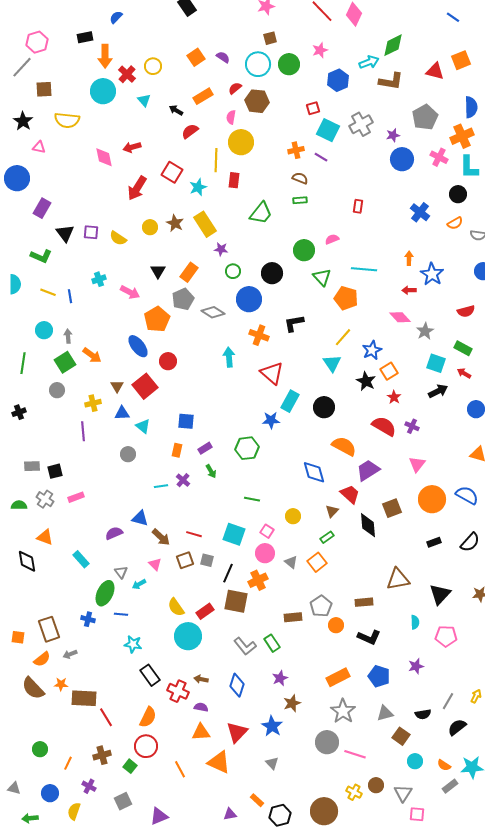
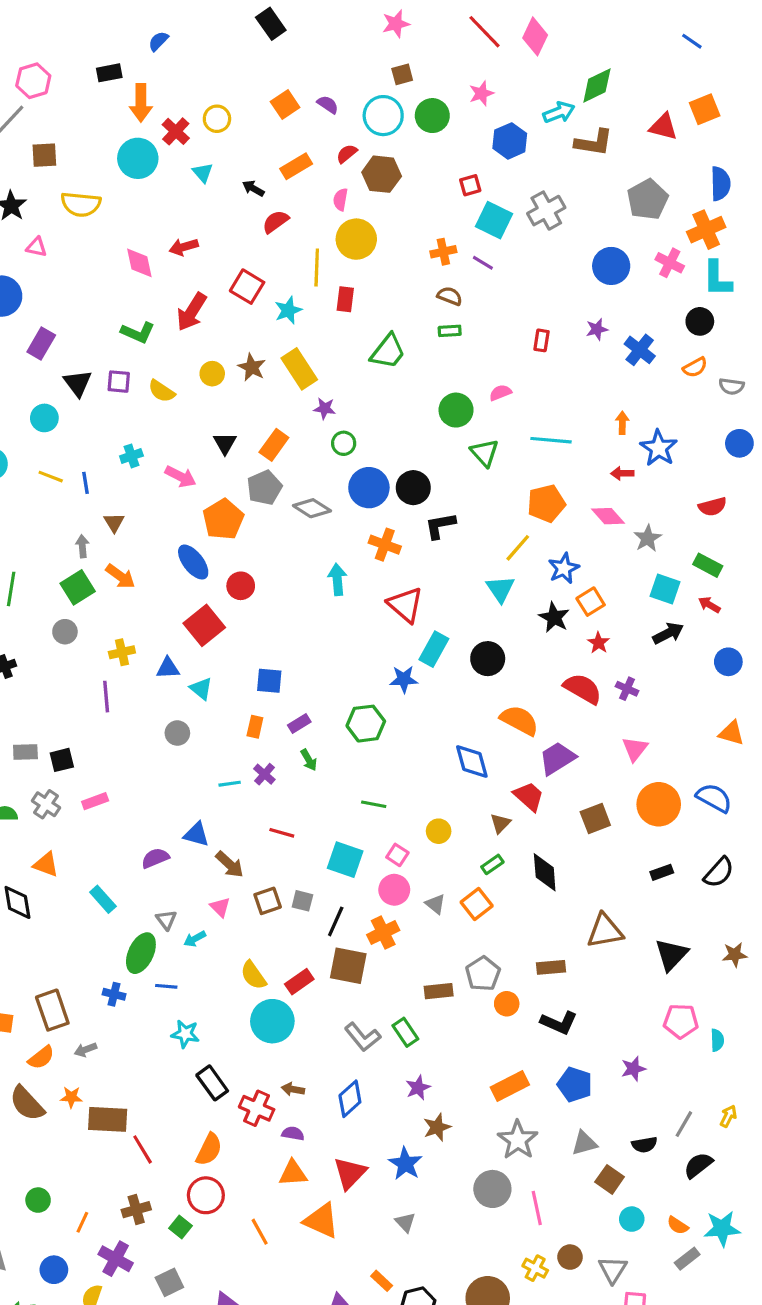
purple star: (393, 135) -> (597, 329), moved
green L-shape: (41, 256) -> (138, 332), moved
black circle: (272, 273) -> (413, 488), moved
orange pentagon: (346, 298) -> (546, 503), moved, turned -30
cyan circle: (44, 330) -> (44, 418), moved
brown triangle: (117, 386) -> (114, 522), moved
black diamond: (368, 525) -> (545, 872), moved
red line: (194, 534) -> (282, 833), moved
cyan semicircle: (415, 622) -> (717, 1040), moved
blue diamond: (237, 685) -> (350, 1099), turned 30
pink line: (355, 754) -> (537, 1208), turned 60
purple cross: (89, 786) -> (116, 1259), size x1.5

